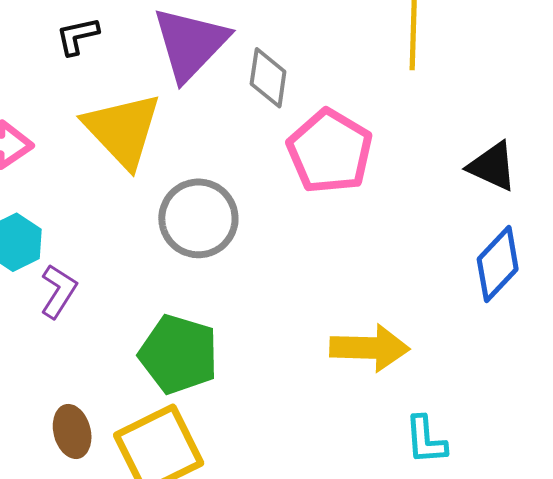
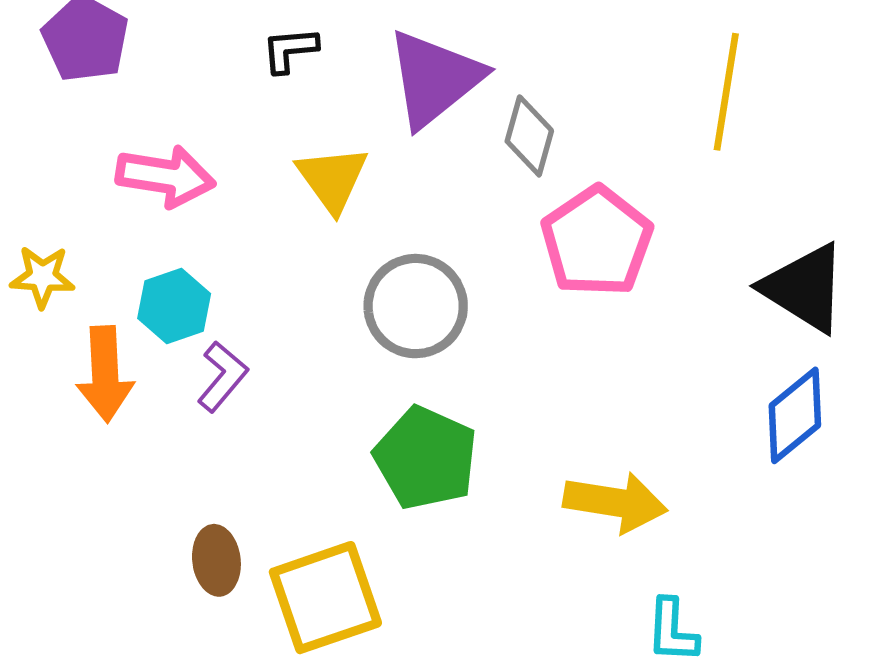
yellow triangle: (123, 130) -> (332, 179), size x0.7
black triangle: (492, 166) -> (804, 288), size x1.4
green pentagon: (179, 354) -> (426, 458), moved

